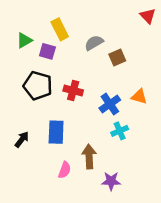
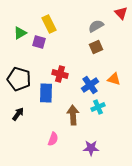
gray semicircle: (94, 43) -> (96, 26), moved
black pentagon: (38, 86) -> (19, 79), moved
blue rectangle: (56, 132) -> (46, 93), moved
brown arrow: (89, 157) -> (73, 115), moved

